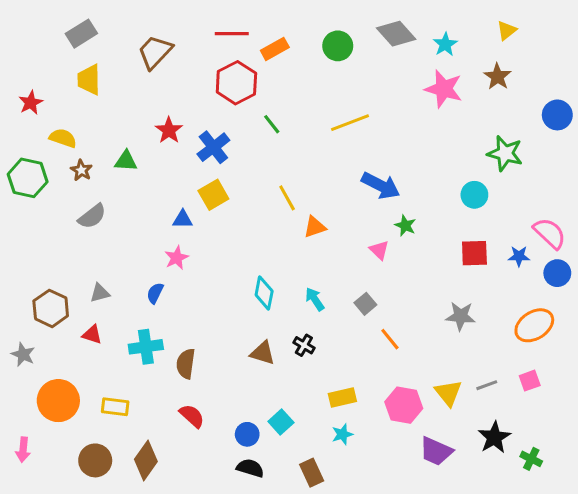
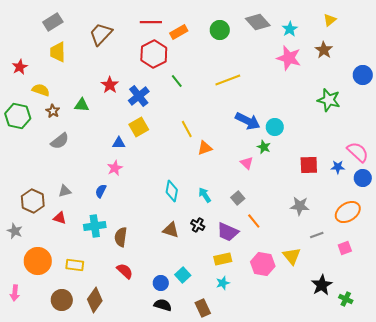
cyan circle: (474, 195) -> (275, 127), moved
gray line: (487, 385) -> (317, 235), moved
purple trapezoid: (436, 451) -> (228, 232), moved

